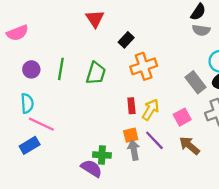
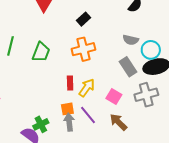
gray semicircle: (201, 30) -> (131, 40), moved
black rectangle: (126, 40) -> (83, 19), moved
pink square: (182, 117) -> (114, 96), turned -35
green cross: (102, 155) -> (41, 124), turned -35

